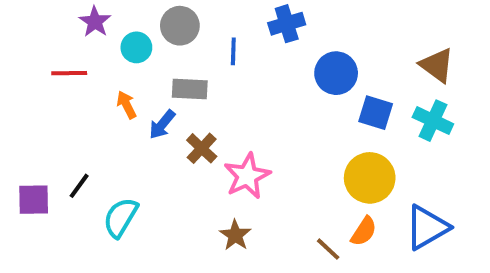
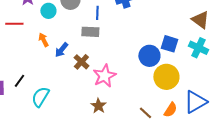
blue circle: (336, 73) -> (149, 56), moved
gray rectangle: (190, 89) -> (90, 32), moved
orange semicircle: (364, 231) -> (170, 110), moved

